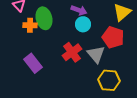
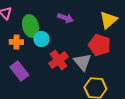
cyan circle: (83, 24) -> (41, 39), moved
orange cross: (30, 25) -> (16, 42), moved

